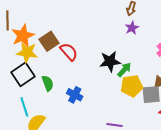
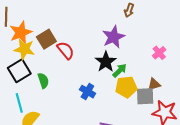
purple star: (132, 28) -> (114, 37), moved, size x1.6
black star: (110, 61) -> (106, 62), turned -30
blue cross: (75, 95) -> (87, 92), moved

